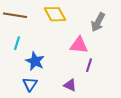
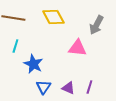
purple line: (89, 65) -> (89, 87), moved
blue triangle: (30, 84) -> (43, 87), moved

